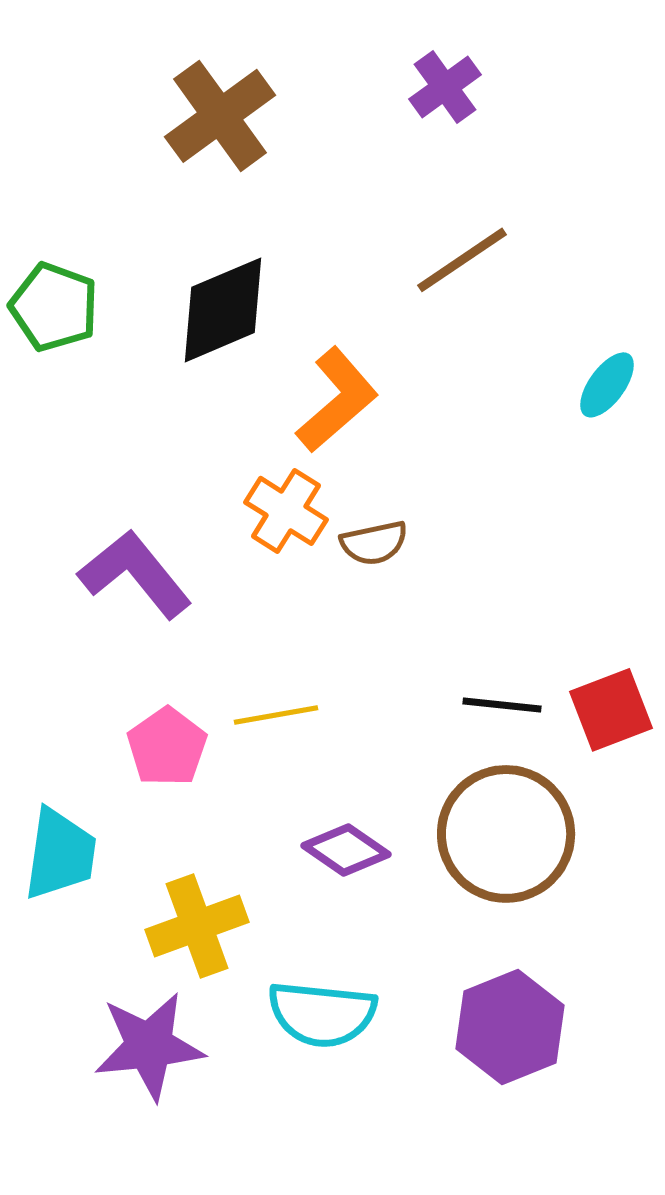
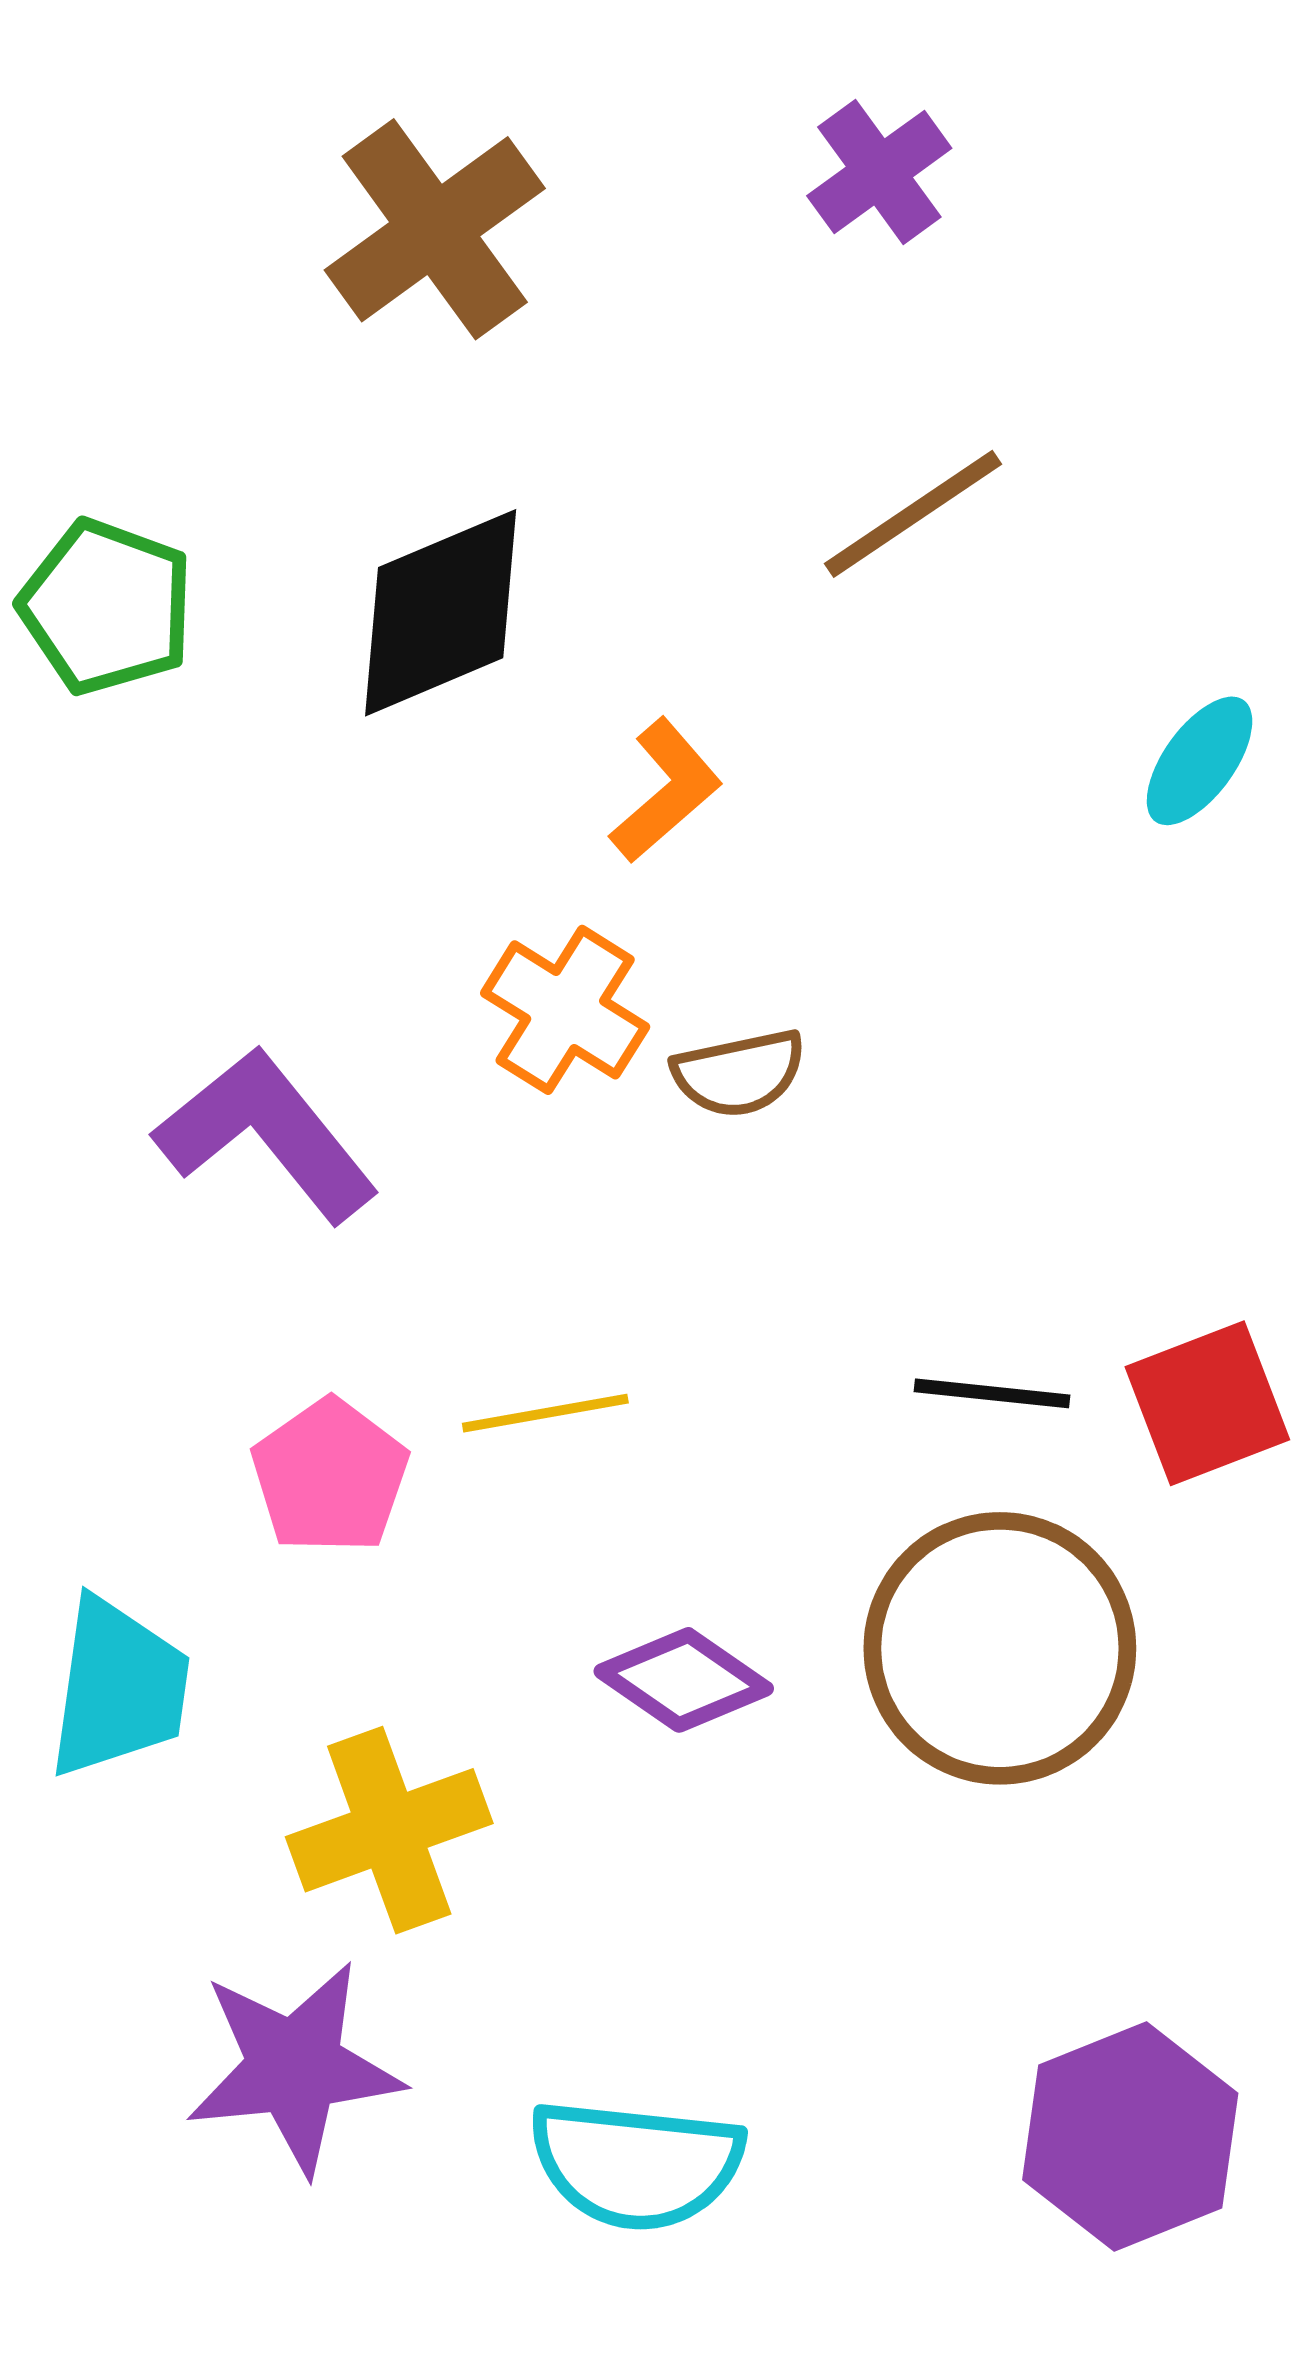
orange L-shape: (337, 400) -> (666, 791), size x0.7
cyan semicircle: (322, 1014) -> (636, 2164), moved
purple hexagon: (510, 1027) -> (1130, 2136), moved

